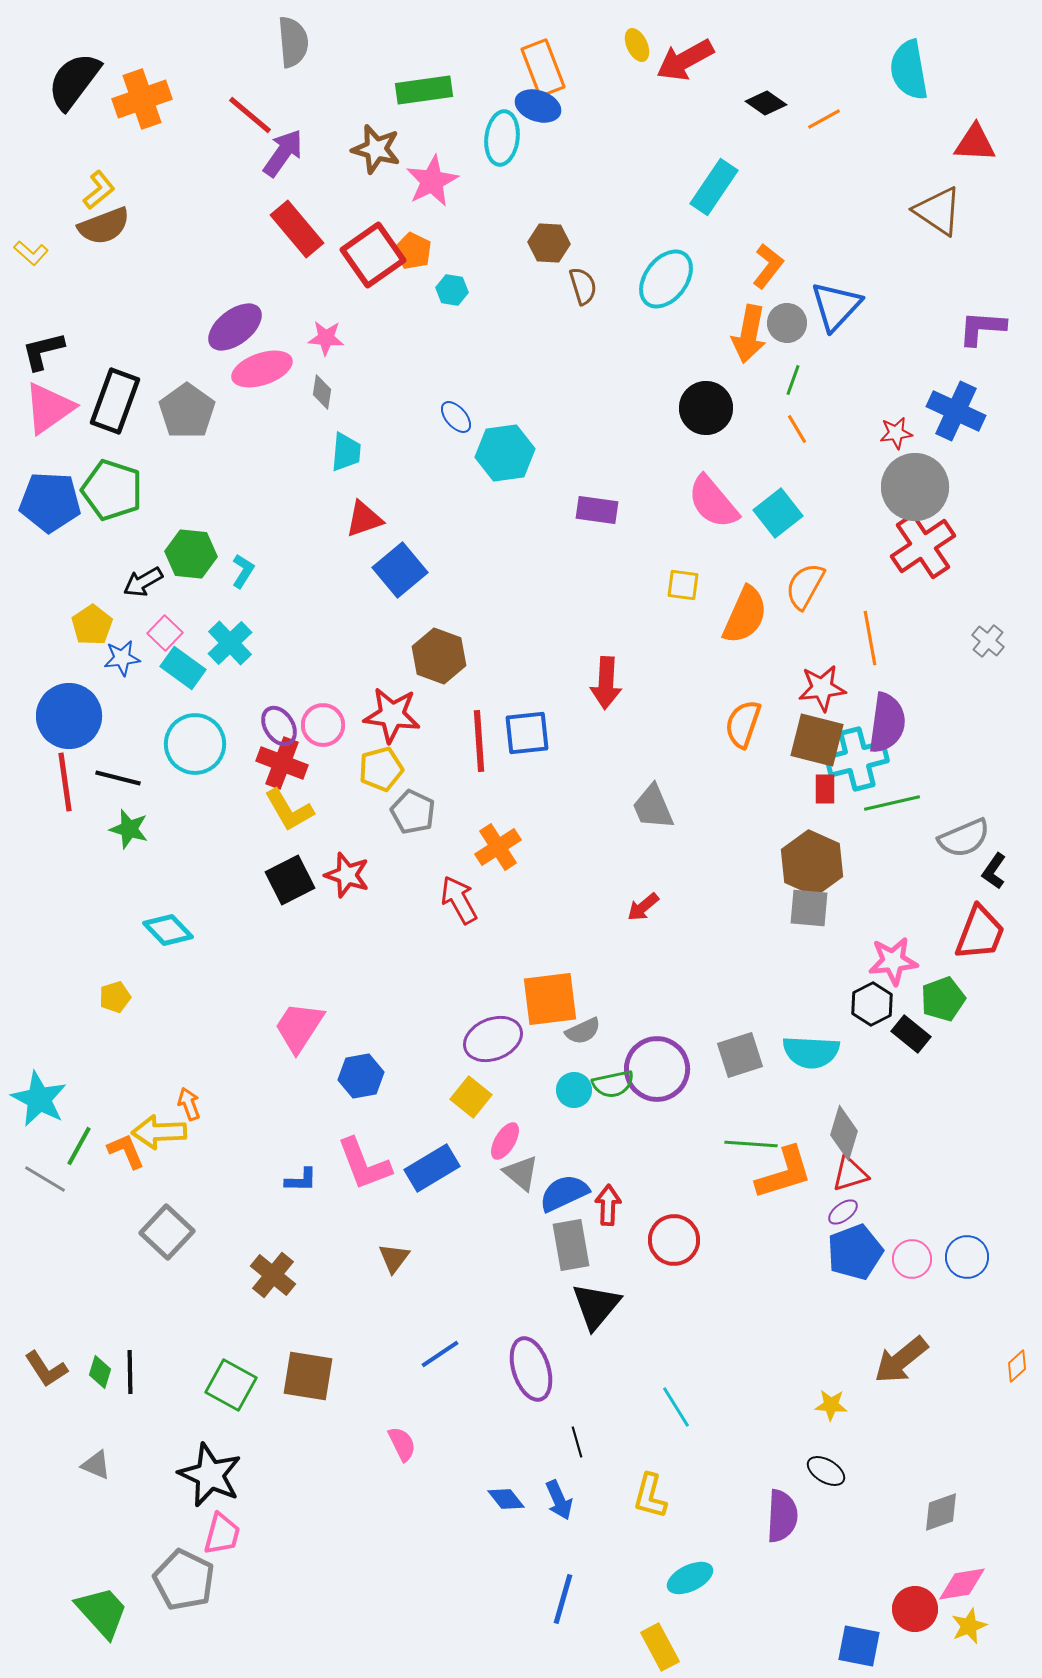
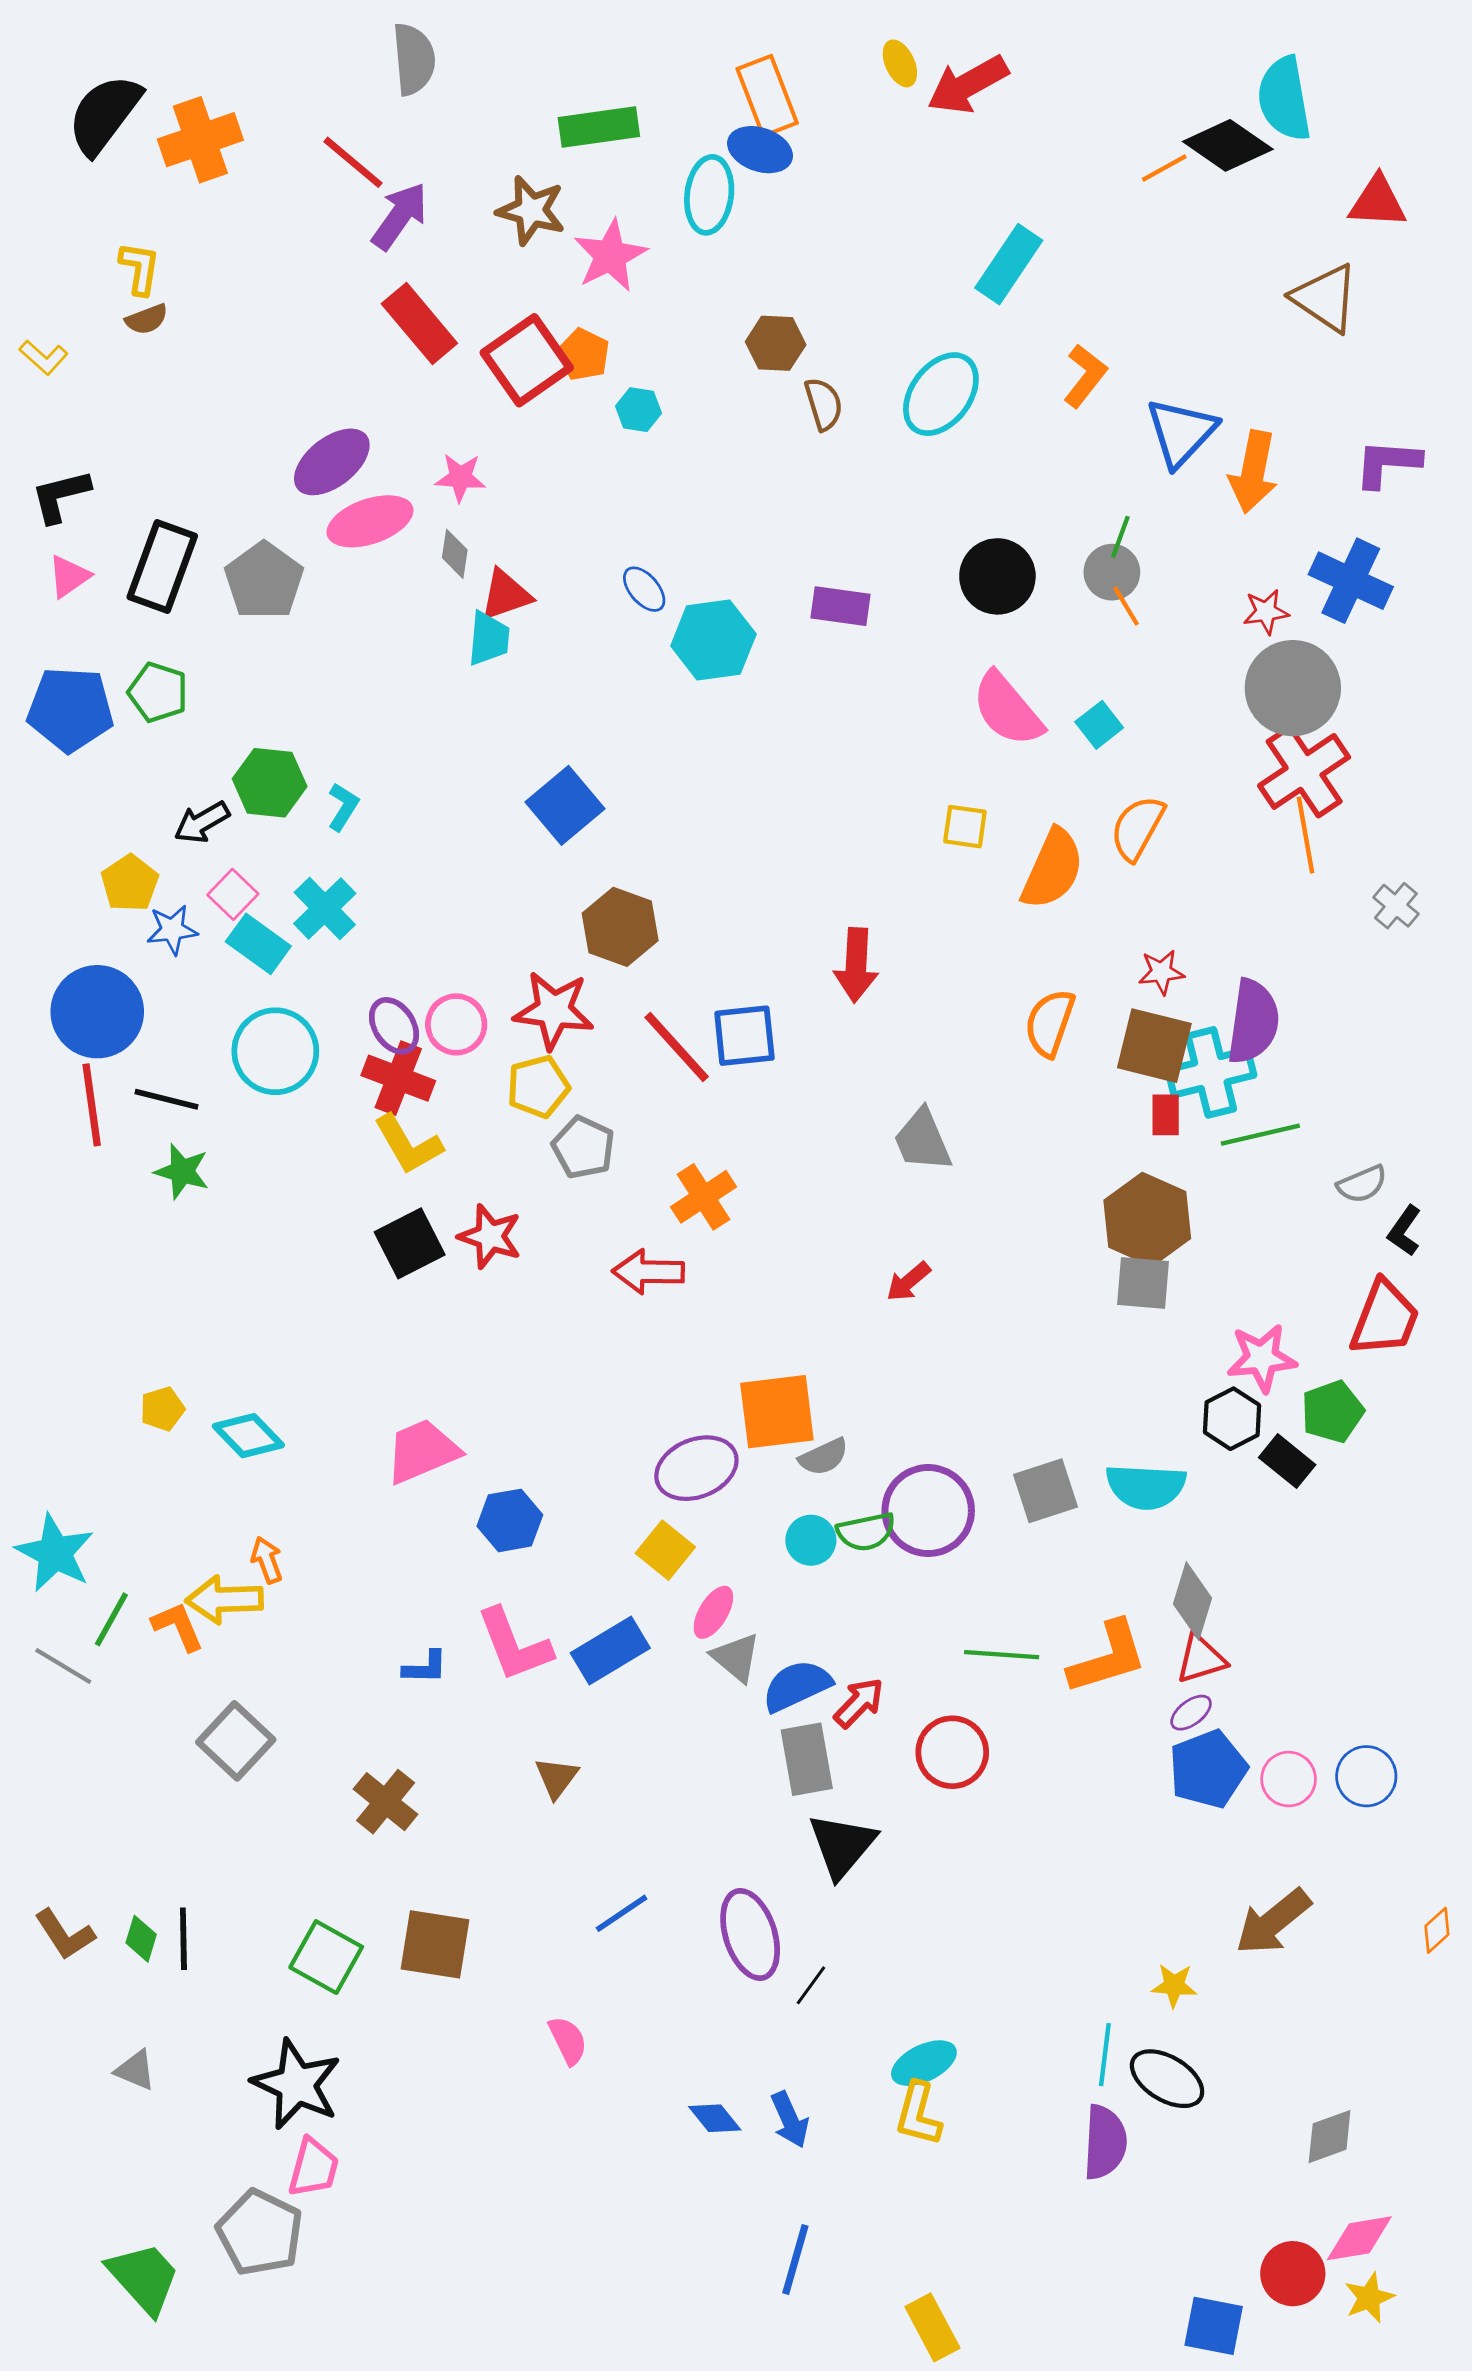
black diamond: (766, 103) -> (1228, 145), moved, size x1.5
yellow L-shape: (99, 190) -> (140, 268), turned -42
brown semicircle: (104, 226) -> (147, 319), size x0.6
gray circle: (787, 323) -> (1112, 572), moved
orange arrow: (749, 334) -> (1253, 472), moved
pink triangle: (49, 408) -> (69, 576), size x0.6
green pentagon: (112, 490) -> (158, 692), size x0.7
purple rectangle: (597, 510) -> (841, 606), moved
cyan square: (778, 513) -> (1099, 725), size x0.7
red triangle: (364, 519) -> (506, 595), moved
orange line: (870, 638) -> (1306, 835), moved
red star: (822, 688) -> (1161, 972), size x0.7
red line: (479, 741) -> (677, 1047), turned -38
gray semicircle: (964, 838) -> (1362, 1184), size x0.7
red arrow: (459, 900) -> (648, 1272), turned -60
cyan diamond: (168, 930) -> (248, 1436), moved
pink trapezoid: (299, 1027) -> (422, 1451), turned 34
green line: (751, 1144) -> (1002, 1655), moved
red arrow: (608, 1205) -> (859, 1703), turned 42
cyan line: (676, 1407) -> (1105, 2055), moved, turned 39
black line: (577, 1442) -> (811, 1985), moved, turned 52
black ellipse: (826, 1471) -> (1167, 2079), size x1.4
cyan ellipse: (690, 1578) -> (924, 2063), moved

